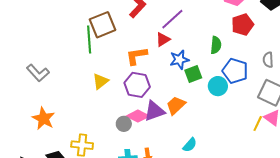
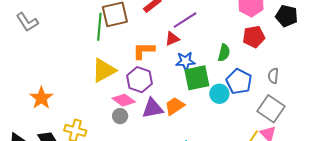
gray L-shape: (38, 73) -> (27, 22), moved
green square: (193, 74) -> (197, 78), size x1.5
yellow triangle: (100, 81) -> (104, 70), size x1.5
pink diamond: (138, 116) -> (124, 100), moved

